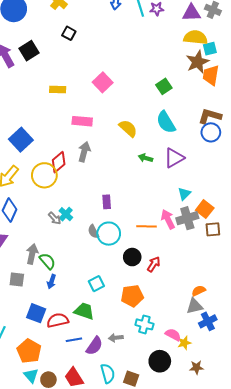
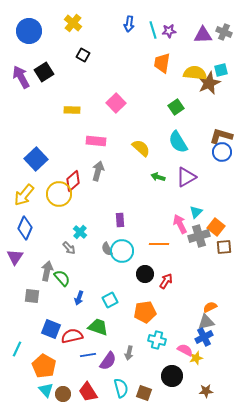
yellow semicircle: (196, 37) -> (195, 73), moved
orange trapezoid: (211, 75) -> (162, 63), moved
gray arrow: (55, 218) -> (69, 248), moved
pink arrow: (168, 219) -> (180, 224), moved
blue arrow: (51, 282) -> (79, 298), moved
blue cross: (208, 321) -> (204, 337), moved
gray arrow: (116, 338) -> (129, 353), turned -72
brown star: (197, 367) -> (206, 391), moved

